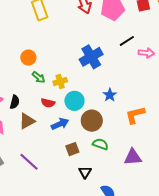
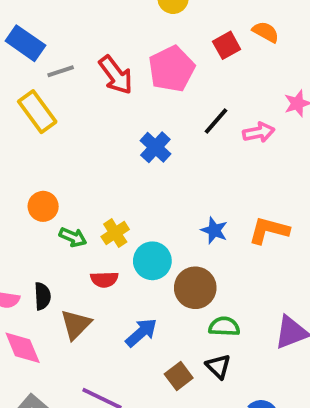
blue cross: (91, 57) -> (155, 147), moved, size x0.7
orange L-shape: (135, 115) -> (269, 230), moved, turned 45
blue arrow: (60, 124) -> (141, 333), moved
brown square: (72, 149) -> (179, 376), moved
black triangle: (85, 172) -> (218, 366), moved

